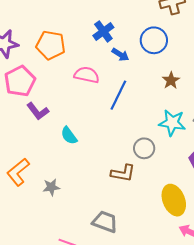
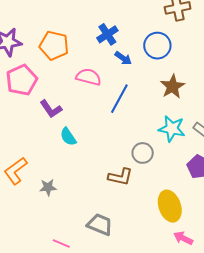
brown star: (171, 80) -> (173, 86), size x1.4
purple L-shape: (38, 111) -> (51, 109), moved

